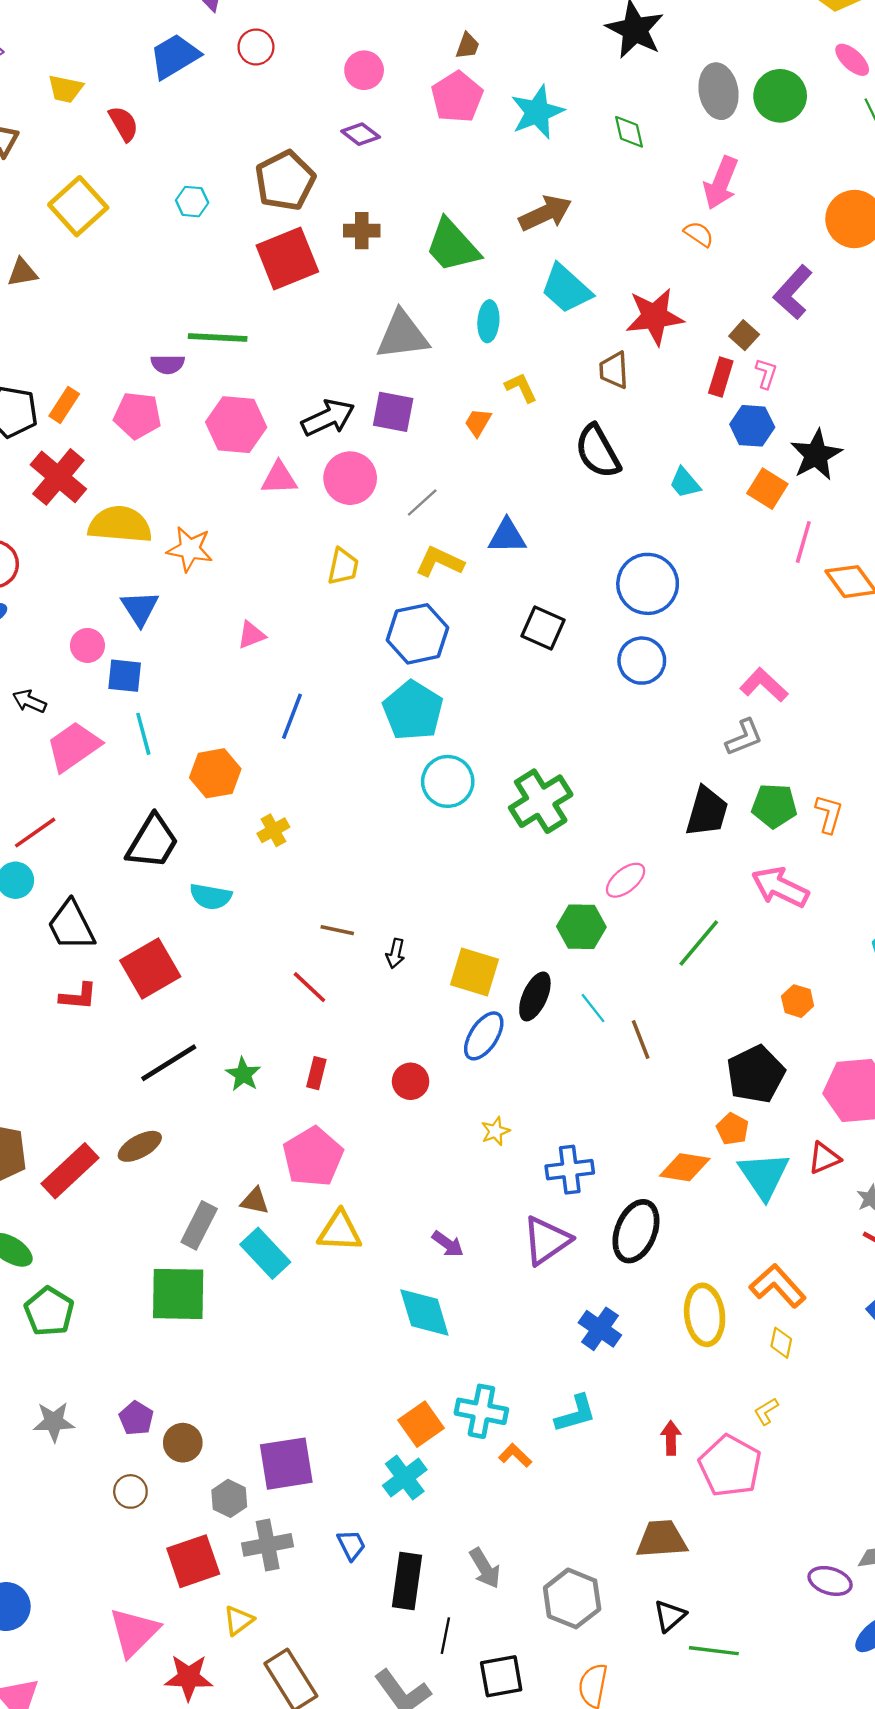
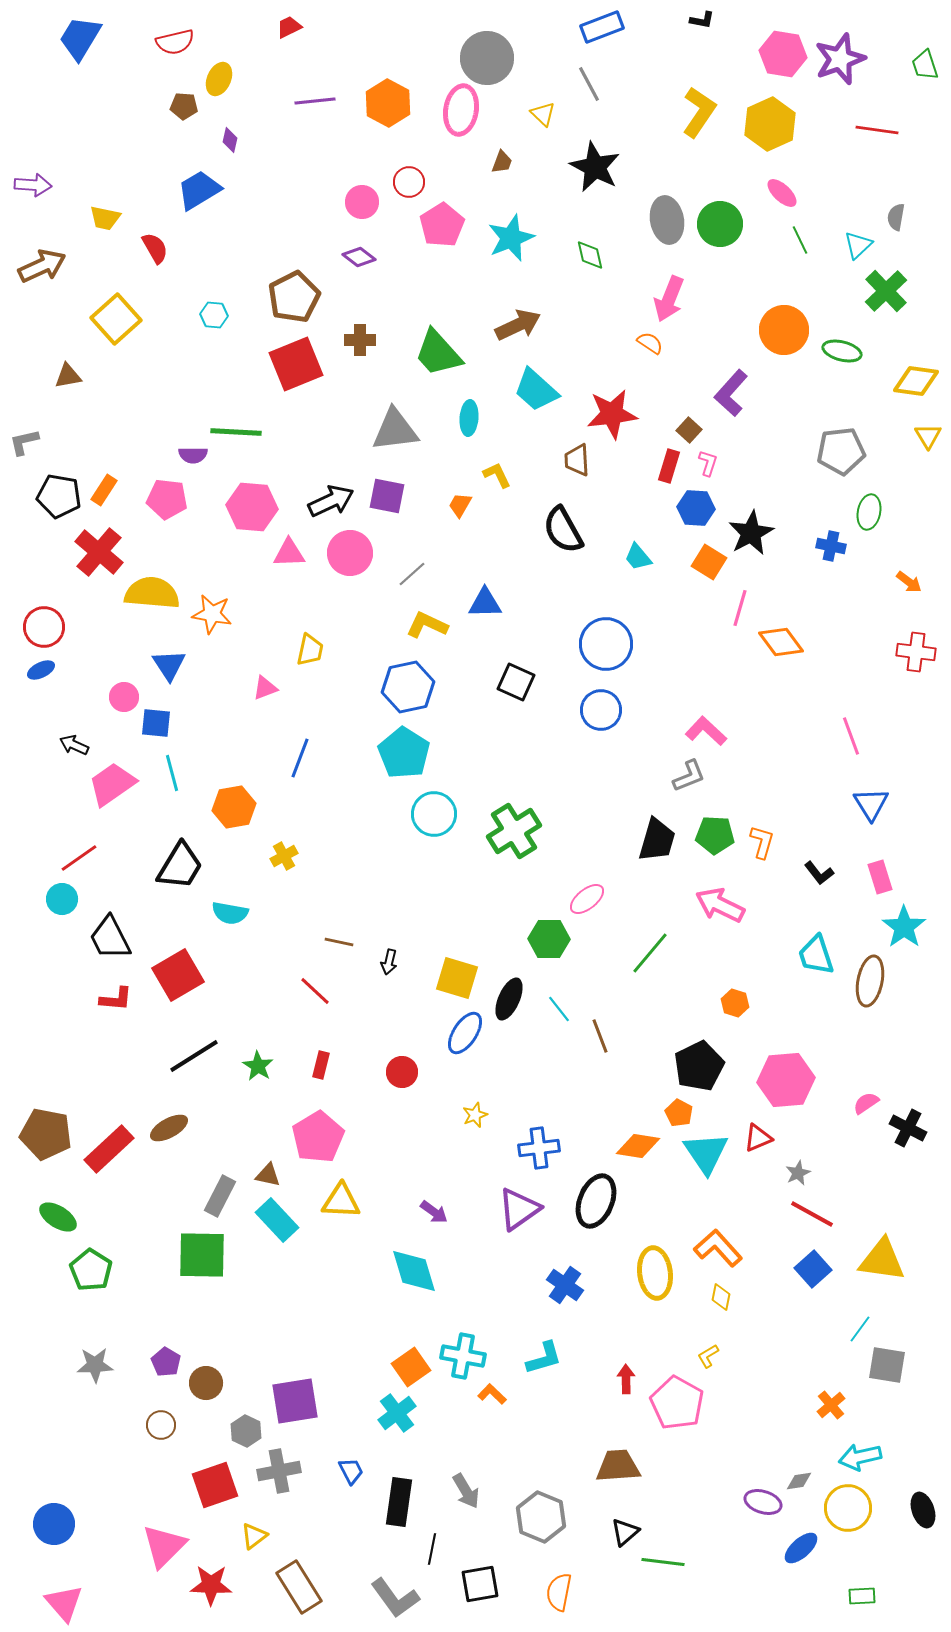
brown trapezoid: (467, 46) -> (502, 162), moved
red circle: (256, 47) -> (409, 182), moved
yellow trapezoid: (343, 566) -> (310, 650), moved

